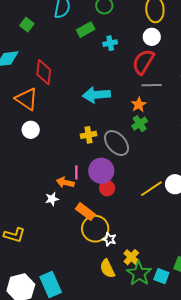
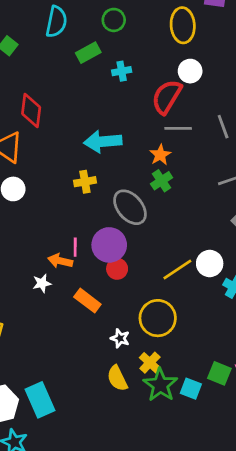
white circle: (152, 37) -> (190, 71), moved
yellow cross: (88, 135) -> (85, 182), moved
yellow circle: (95, 229) -> (158, 318), moved

